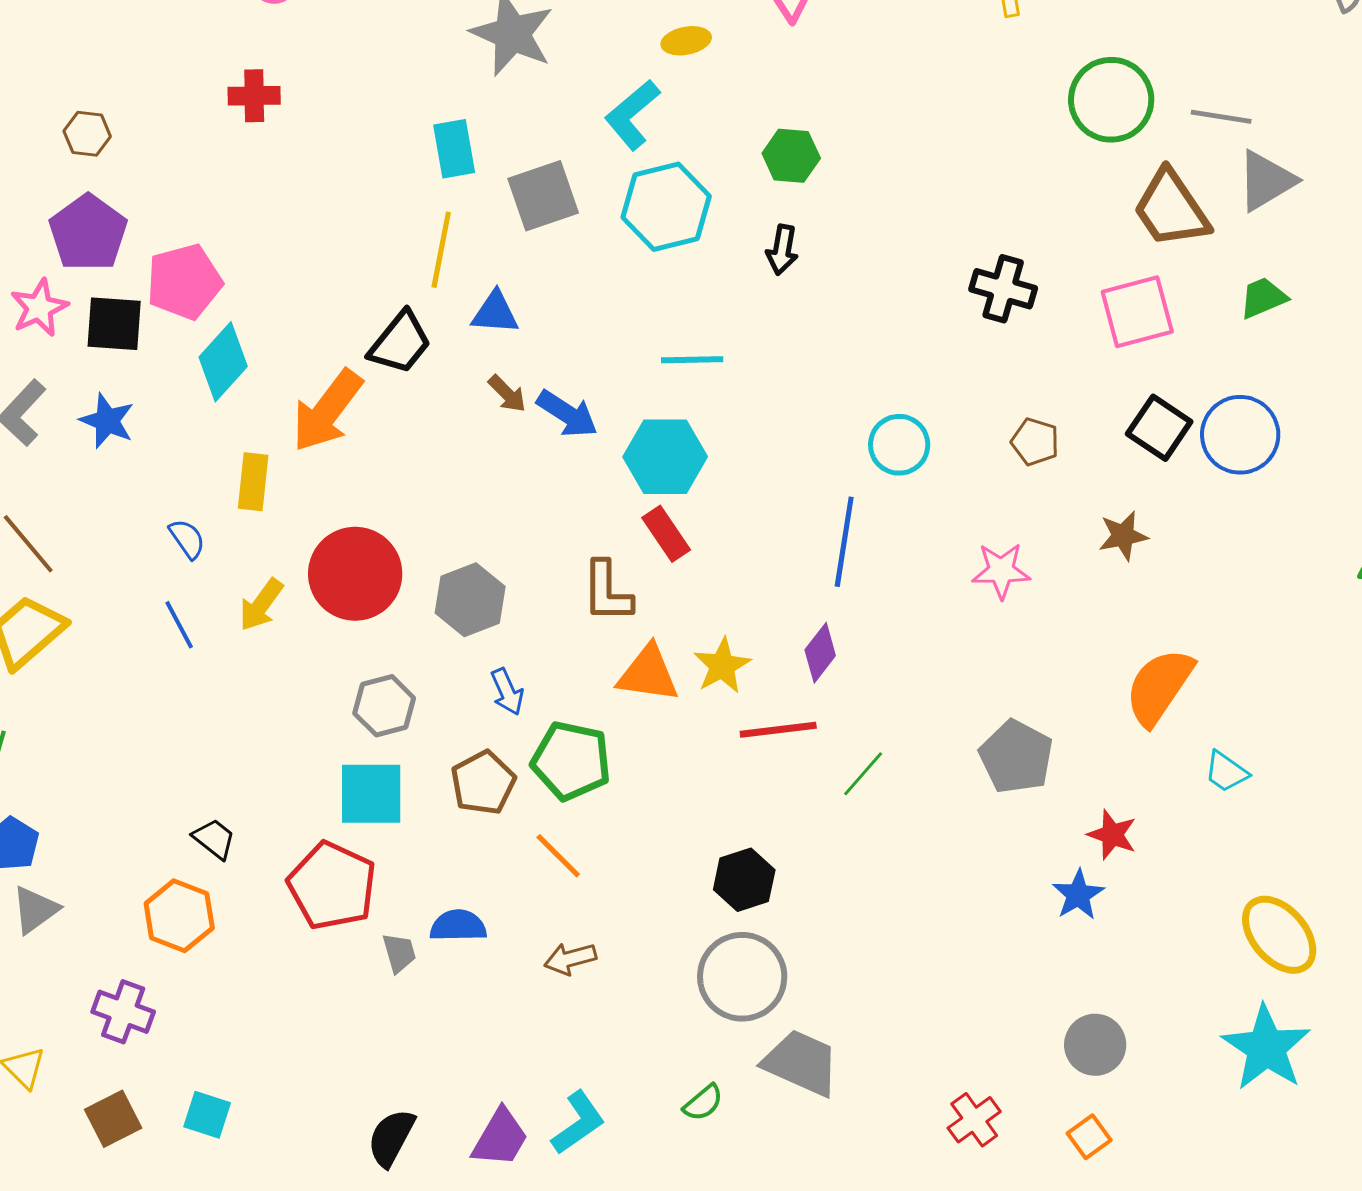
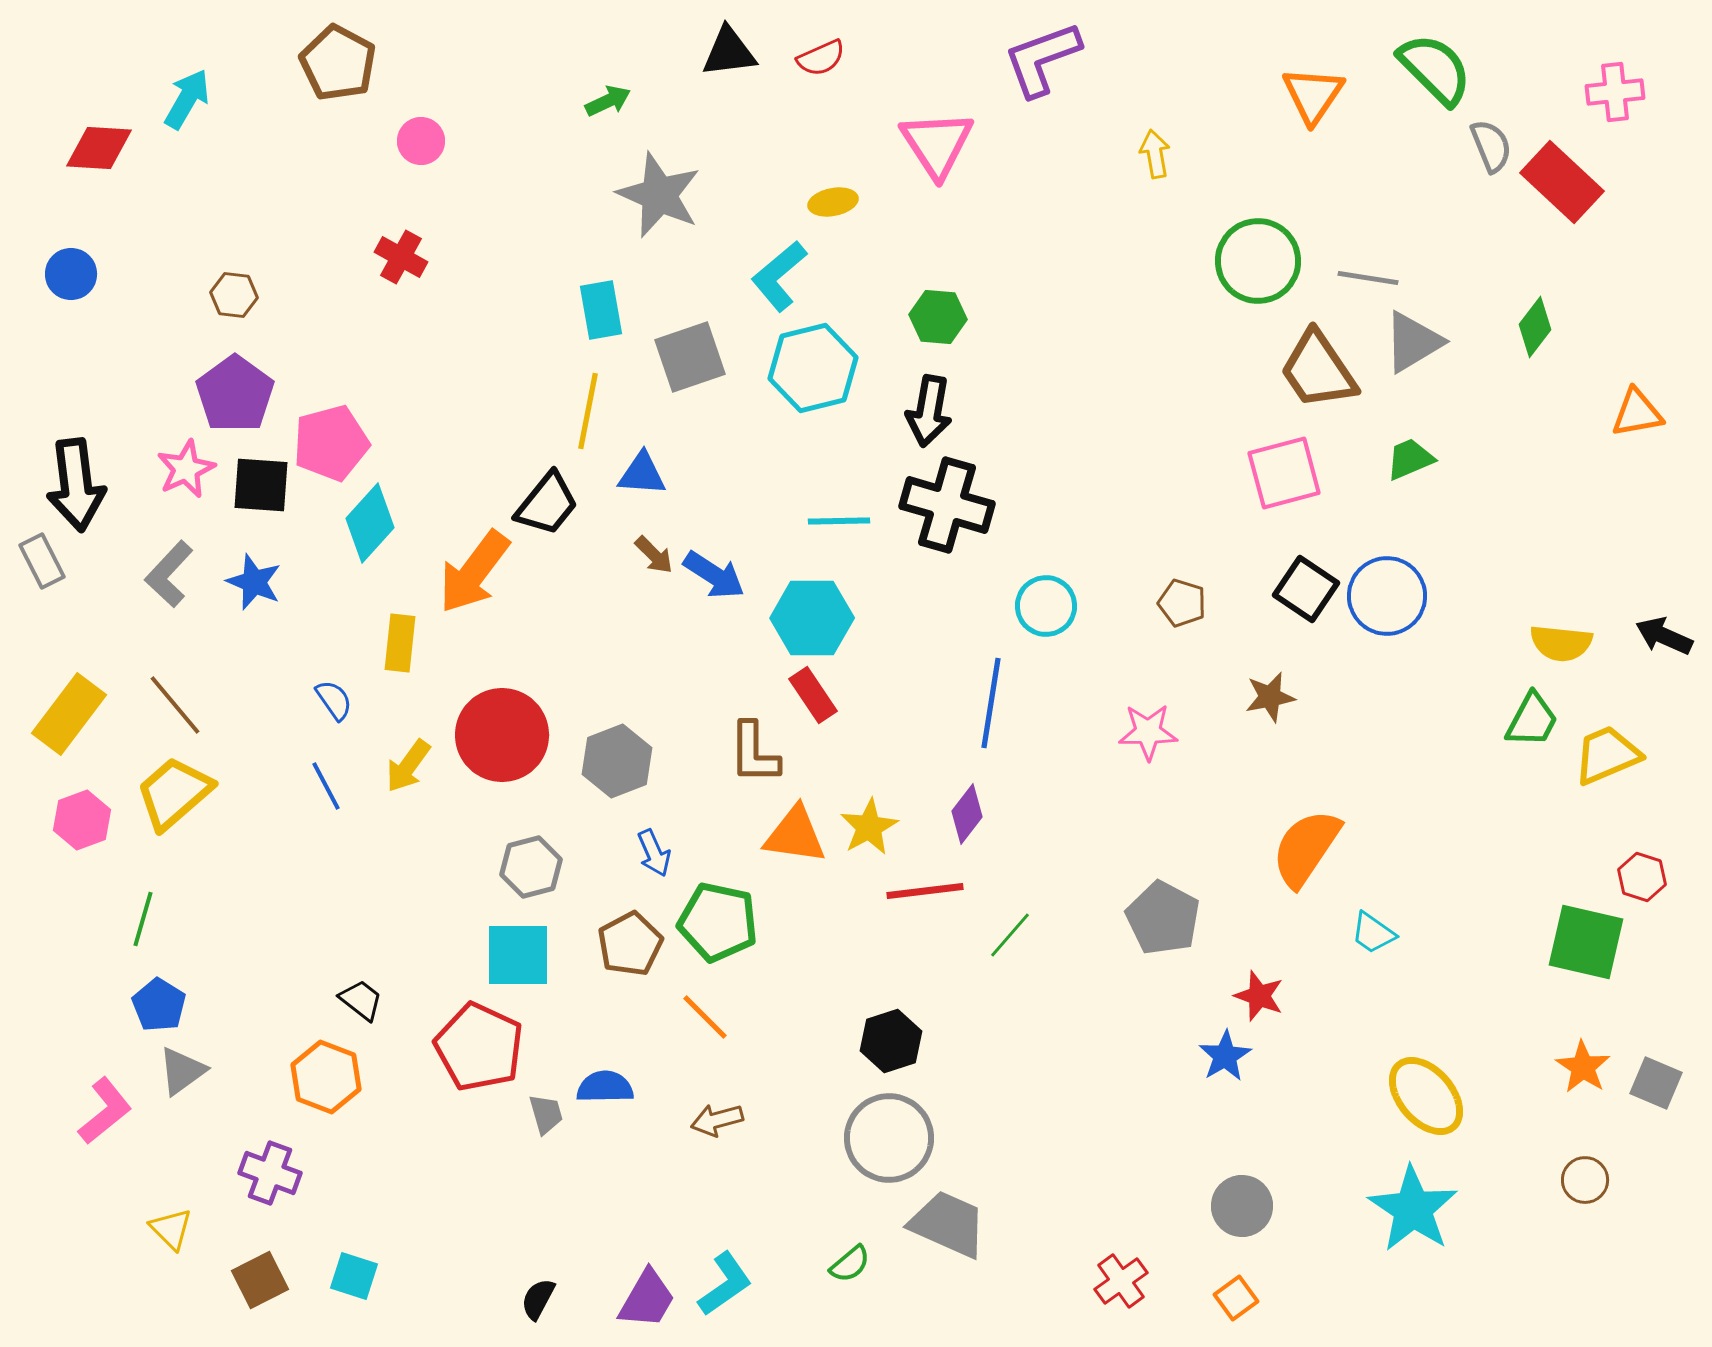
red cross: (254, 96) -> (401, 257), turned 30
black arrow: (782, 250) -> (929, 411), size x1.4
black cross: (1003, 289) -> (947, 505), moved, size x1.4
black semicircle: (391, 1138) -> (538, 1299), size x0.7

